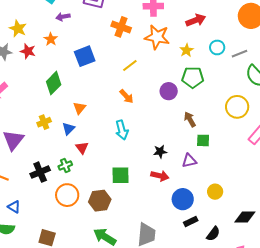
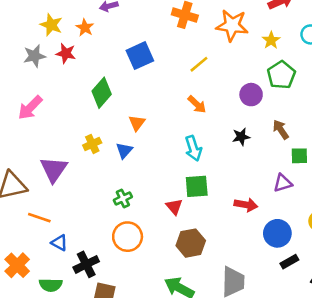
orange star: (51, 39) -> (85, 28), moved
green pentagon: (193, 77) -> (281, 75), turned -30
red triangle: (82, 148) -> (174, 207), moved
black star: (160, 152) -> (241, 137), moved
black cross: (40, 172) -> (86, 264), moved
green square: (120, 175) -> (197, 186), moved
brown hexagon: (100, 201) -> (191, 243), moved
blue triangle: (14, 207) -> (59, 243), moved

